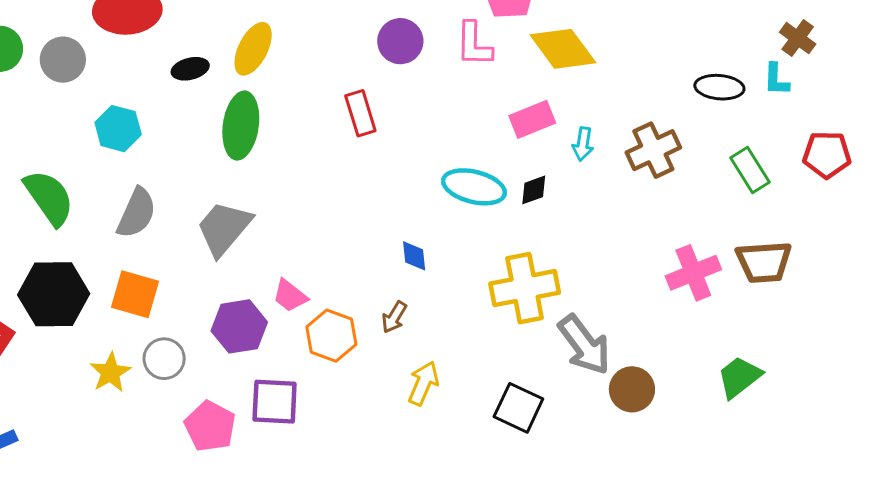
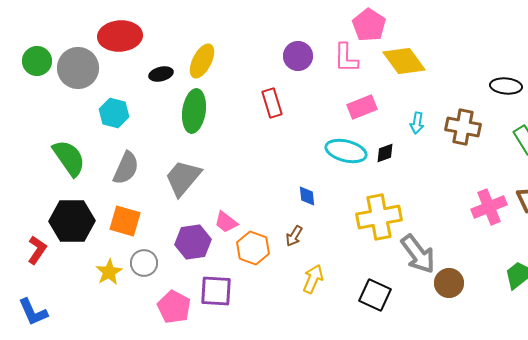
gray circle: (63, 60) -> (78, 68), size x1.4
pink rectangle: (532, 119) -> (362, 107), moved
brown cross: (653, 150) -> (463, 127), turned 36

